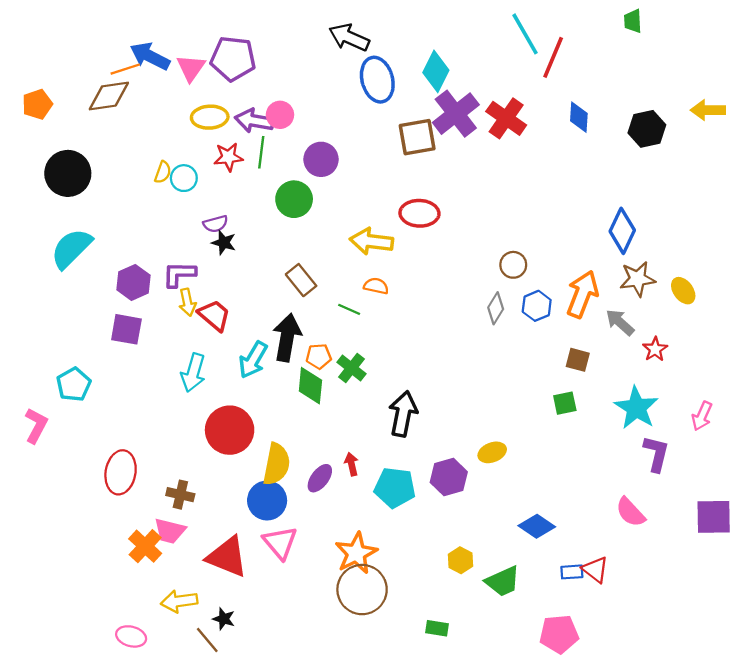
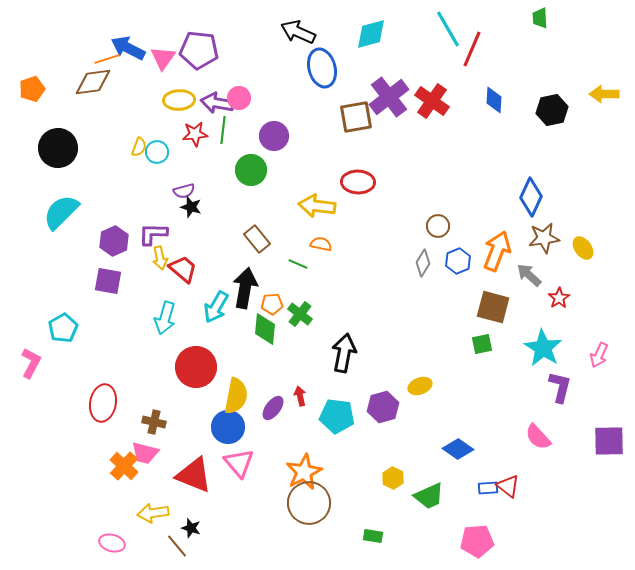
cyan diamond: (436, 71) -> (371, 34), moved, turned 48
brown square: (578, 360) -> (493, 307), size x1.6

